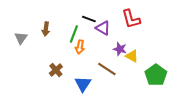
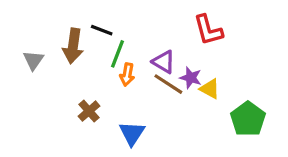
black line: (89, 19) -> (102, 30), moved
purple triangle: (103, 28) -> (164, 62), moved
brown arrow: (46, 29) -> (73, 46), size x1.5
brown line: (107, 69) -> (168, 84), moved

